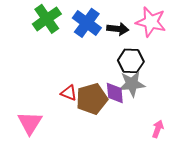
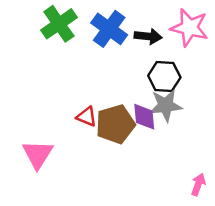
pink arrow: (158, 129) -> (198, 184), moved

